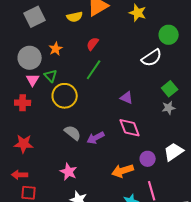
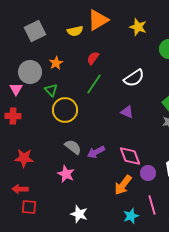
white semicircle: (152, 58) -> (134, 78), moved
pink triangle: (33, 80) -> (16, 89), moved
red cross: (23, 103) -> (13, 116), moved
pink diamond: (130, 128) -> (130, 156), moved
orange arrow: (123, 171) -> (123, 185), turned -35
pink star: (69, 172) -> (66, 174), moved

